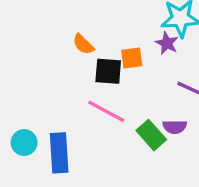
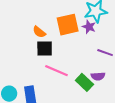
orange square: (132, 58) -> (68, 25), moved, size x1.6
black square: (108, 71) -> (45, 49), moved

